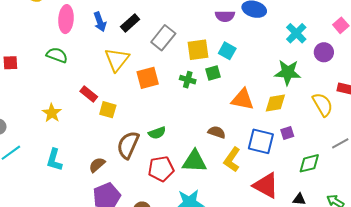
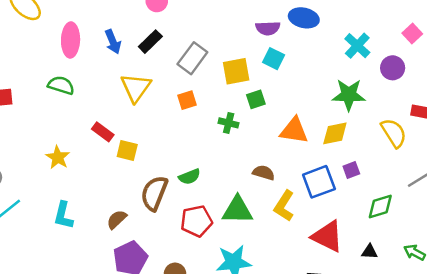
cyan square: (227, 51) -> (274, 59), moved
orange square: (148, 78) -> (187, 100), moved, size x0.7
green cross: (188, 80) -> (229, 123), moved
blue square: (261, 141) -> (319, 182), turned -32

